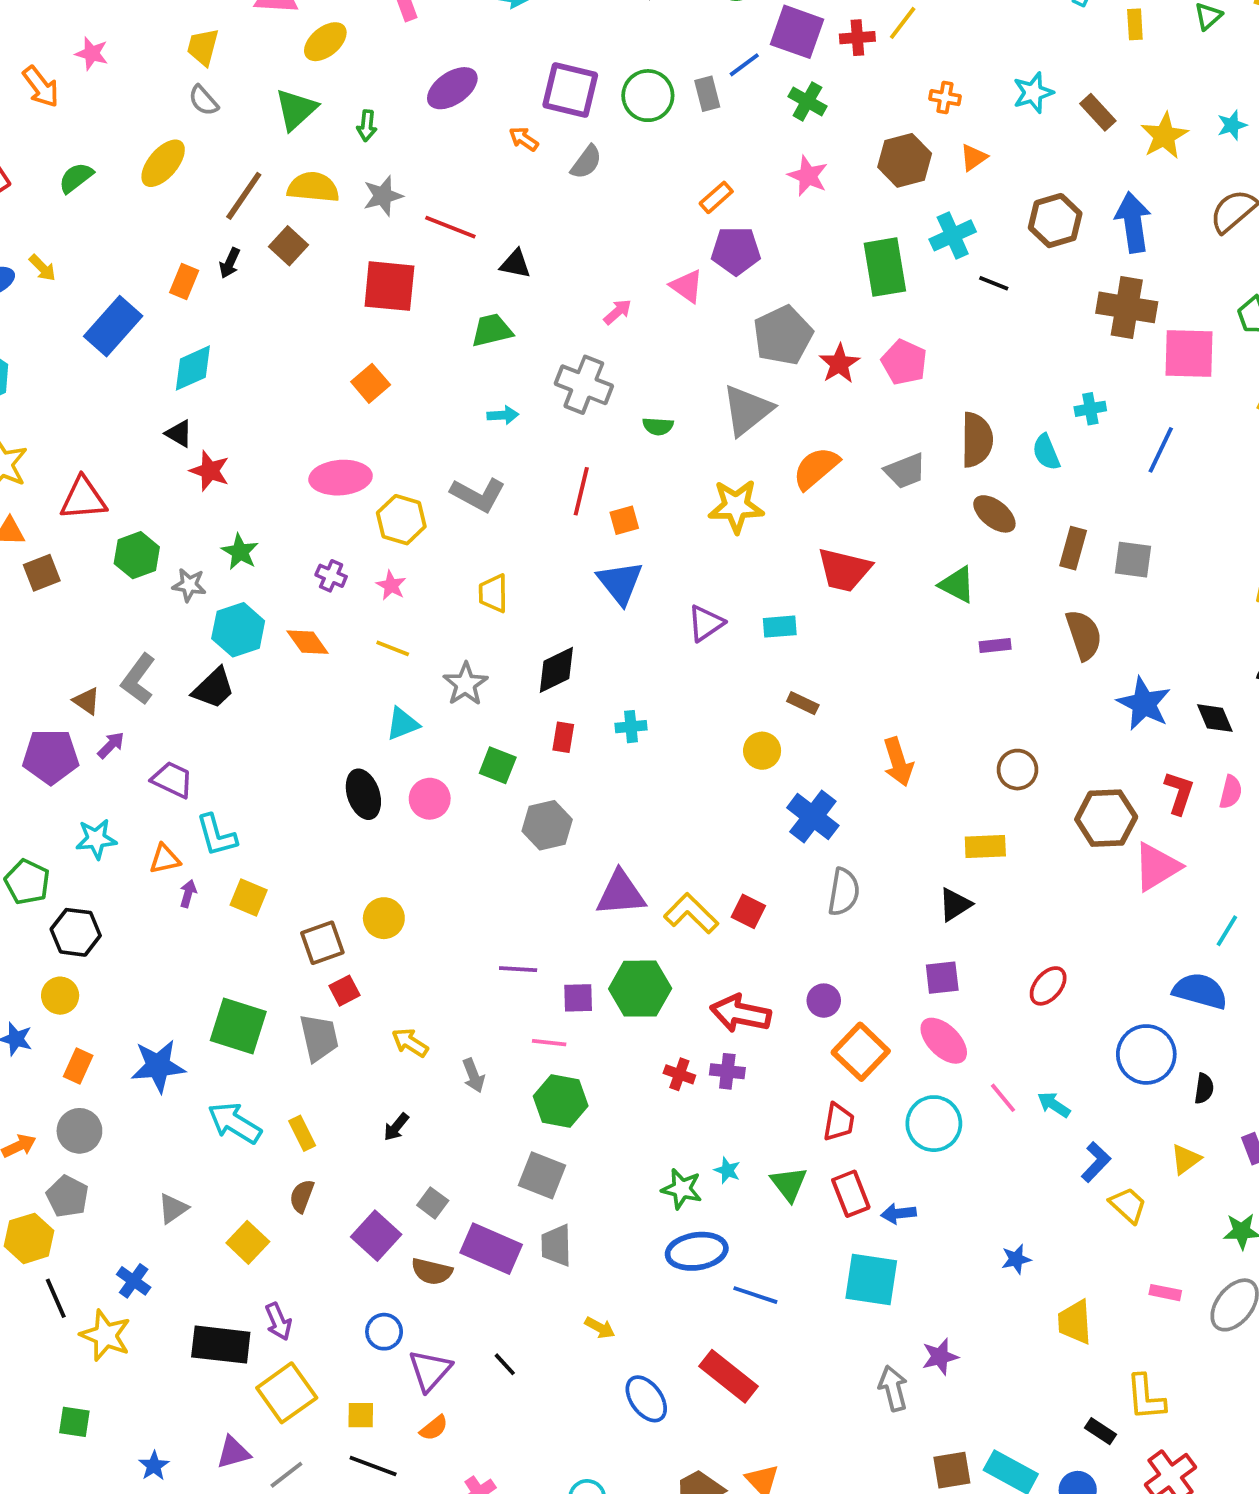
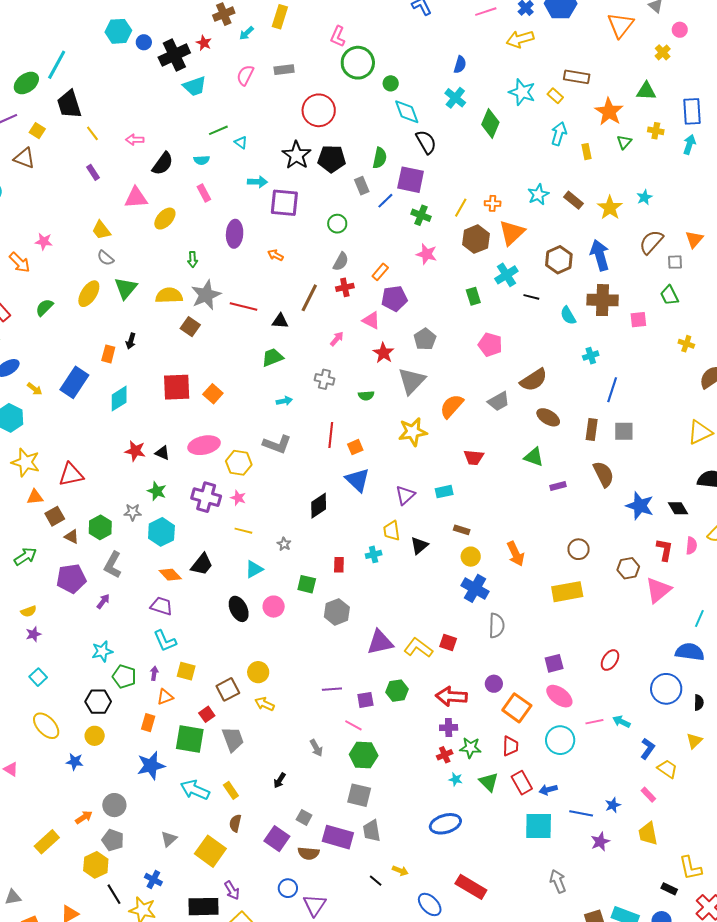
yellow line: (903, 23) -> (461, 208), moved
red cross: (857, 38) -> (345, 287), moved
yellow trapezoid: (203, 47) -> (101, 230), turned -45
purple ellipse: (452, 88) -> (235, 234), turned -44
purple square: (570, 90) -> (284, 203), moved
gray rectangle: (707, 94) -> (362, 186), moved
green circle: (648, 96) -> (337, 224), size x0.7
green triangle: (296, 109) -> (126, 288), moved
orange triangle: (974, 157) -> (512, 233), size x1.8
gray semicircle: (586, 162) -> (341, 262), moved
brown line: (244, 196) -> (309, 298), moved
gray star: (383, 196) -> (206, 295), size x1.4
brown square: (289, 246) -> (190, 327), moved
green rectangle: (885, 267) -> (473, 296), size x0.6
yellow arrow: (42, 268) -> (35, 389), moved
red square: (389, 286) -> (177, 387), moved
gray pentagon: (783, 335) -> (425, 339), size x0.7
pink square: (1189, 354) -> (638, 320), size x0.6
red star: (839, 364) -> (383, 353), moved
gray cross: (584, 385) -> (324, 379), size x0.7
black triangle: (179, 433) -> (162, 453), moved
brown semicircle: (977, 440) -> (534, 380), turned 64
blue line: (1161, 450) -> (612, 390), moved
cyan semicircle: (1046, 452) -> (568, 315), moved
green hexagon: (137, 555) -> (100, 527), moved
red trapezoid: (844, 570) -> (474, 457), size x0.7
purple cross: (331, 576) -> (206, 497), size x1.8
yellow trapezoid: (493, 593) -> (392, 531), moved
orange diamond: (308, 642) -> (170, 575), moved
black diamond: (556, 670) -> (319, 506), moved
gray star: (465, 684) -> (284, 544), size x0.6
black trapezoid: (214, 688) -> (202, 564), moved
brown triangle: (87, 701) -> (72, 537), moved
yellow circle: (762, 751) -> (471, 557), moved
purple pentagon: (51, 756) -> (71, 579), moved
purple trapezoid: (172, 780) -> (161, 606), moved
brown hexagon: (1106, 818) -> (628, 568), size x0.7
yellow rectangle: (985, 846) -> (567, 592), size x1.4
orange triangle: (165, 859) -> (165, 697), moved
green pentagon: (27, 882) -> (124, 677), moved
black triangle: (955, 905) -> (419, 546), moved
green hexagon: (640, 989) -> (397, 691), size x0.7
red square: (344, 991) -> (207, 714), moved
yellow arrow: (410, 1043) -> (264, 704), moved
pink line: (549, 1043) -> (353, 725), turned 30
orange rectangle: (78, 1066) -> (148, 723), moved
red cross: (679, 1074) -> (445, 755), moved, turned -35
pink line: (1003, 1098) -> (594, 722), turned -54
green star: (682, 1189) -> (470, 748), moved
yellow square: (248, 1242) -> (210, 851), size x1.4
pink rectangle: (1165, 1293) -> (648, 795), moved, turned 42
blue line: (755, 1295) -> (581, 813), moved
purple star: (940, 1357) -> (600, 842), moved
black line: (505, 1364) -> (376, 881), moved

